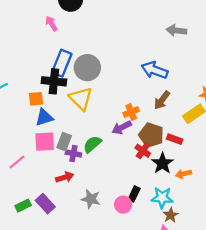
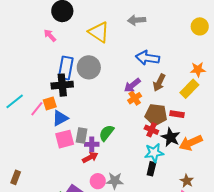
gray arrow: (176, 30) -> (137, 20), moved
yellow triangle: (81, 99) -> (99, 32), moved
purple arrow: (122, 128) -> (132, 85), moved
pink line: (17, 162) -> (37, 109), moved
orange arrow: (183, 174) -> (191, 143), size x1.6
red arrow: (65, 177) -> (90, 157), moved
cyan star: (162, 198) -> (154, 153), moved
pink circle: (123, 205) -> (98, 181), moved

